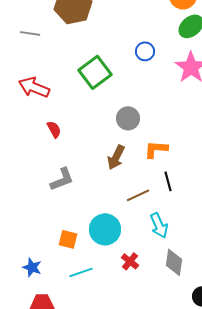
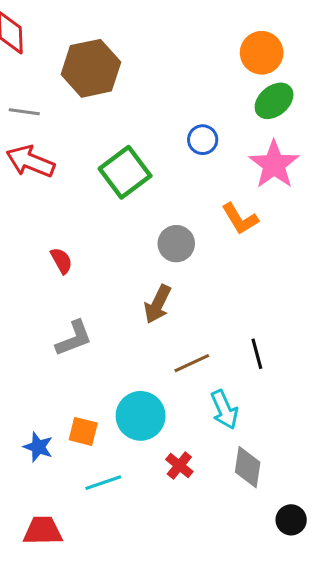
red arrow: (34, 87) -> (30, 161), moved
orange L-shape: (156, 149) -> (240, 219), moved, turned -125
black line: (168, 181) -> (257, 354), moved
blue star: (32, 267) -> (38, 447), moved

